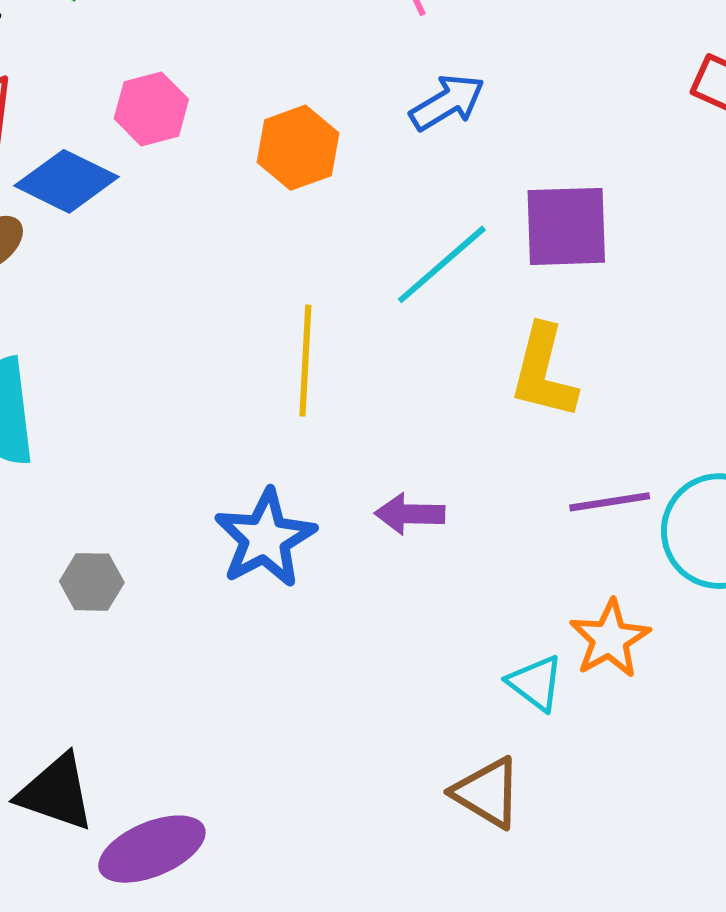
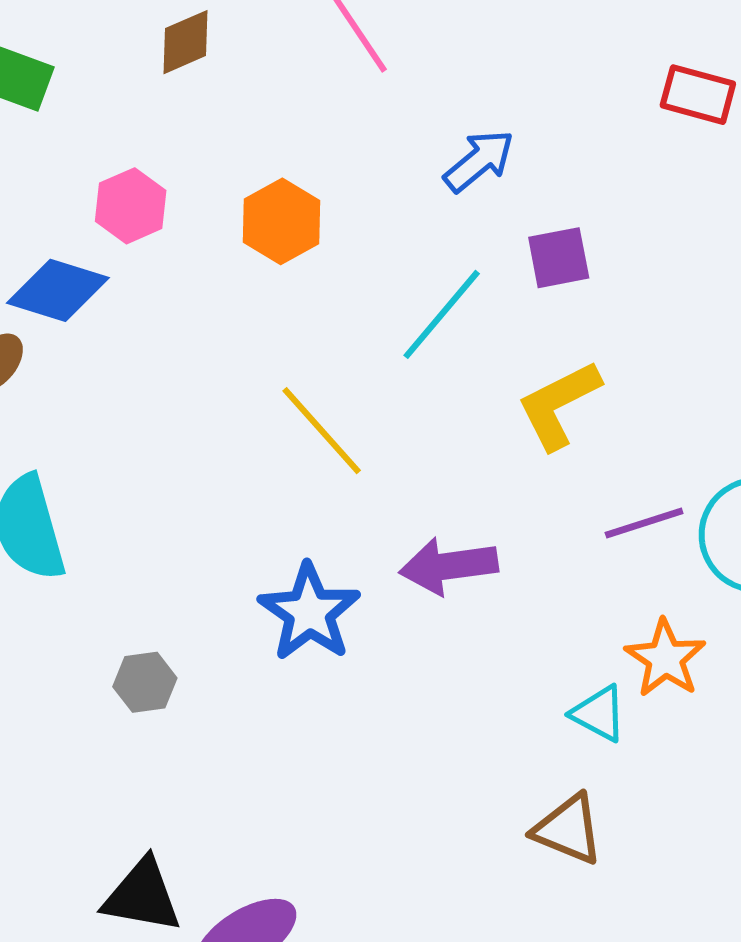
blue arrow: (447, 102) -> (479, 161), moved
purple square: (566, 226) -> (559, 258), size x0.7
yellow line: (305, 361) -> (322, 431), turned -36
yellow L-shape: (544, 372) -> (559, 405), turned 58
purple arrow: (410, 514) -> (449, 566), size x1.4

